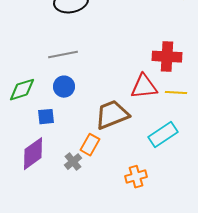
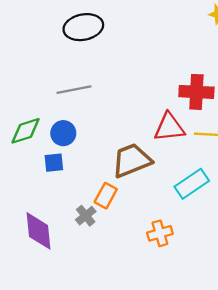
blue circle: (64, 87) -> (63, 133), moved
purple diamond: (33, 154) -> (39, 231), moved, turned -60

